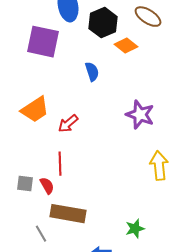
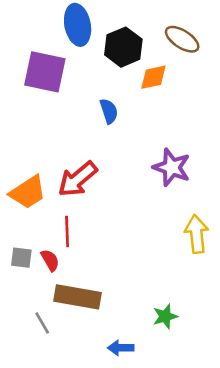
orange diamond: (126, 46) -> (153, 77), turned -50
orange trapezoid: (35, 110) -> (28, 192), moved
red arrow: (68, 124) -> (78, 179), size x1.5

